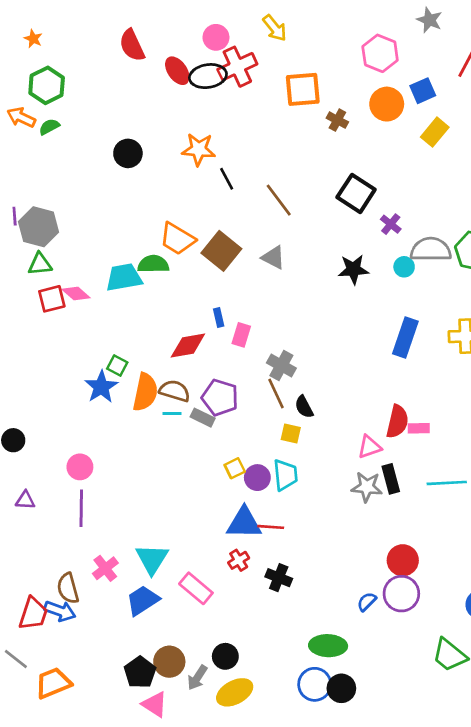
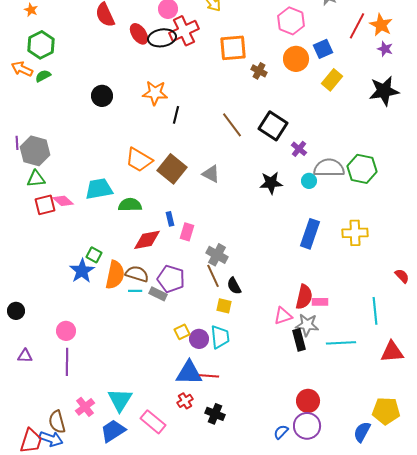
black line: (227, 179) -> (176, 115), turned 42
brown line: (279, 200) -> (232, 125), moved
green semicircle: (153, 264) -> (130, 205), moved
gray star: (367, 487) -> (307, 325), moved

